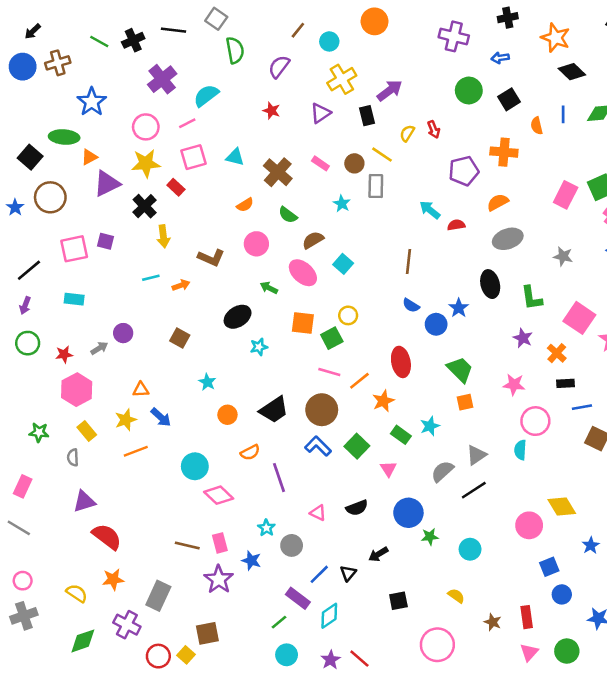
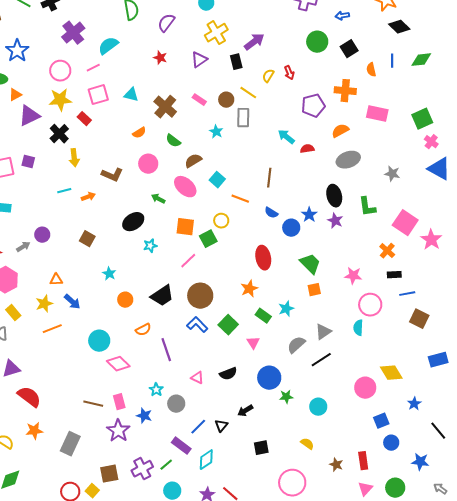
pink rectangle: (566, 195) -> (377, 114), moved, turned 75
purple star: (523, 338) -> (335, 221), moved
pink line: (329, 372) -> (188, 261), moved, turned -60
orange line: (359, 381) -> (240, 199), moved, turned 60
purple cross: (127, 625) -> (142, 469), moved, turned 35

